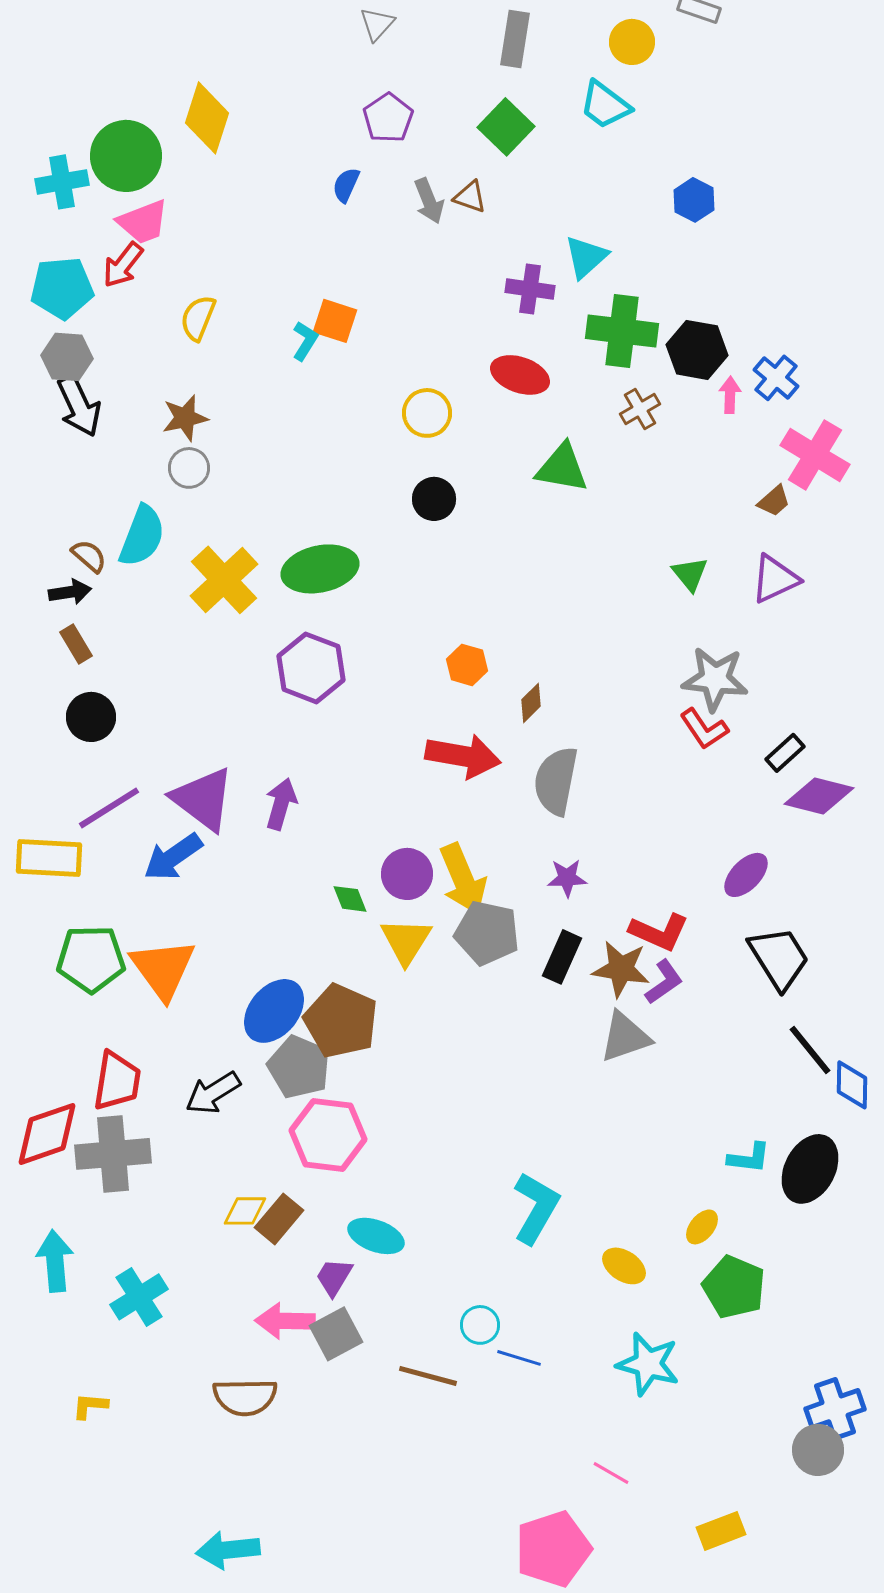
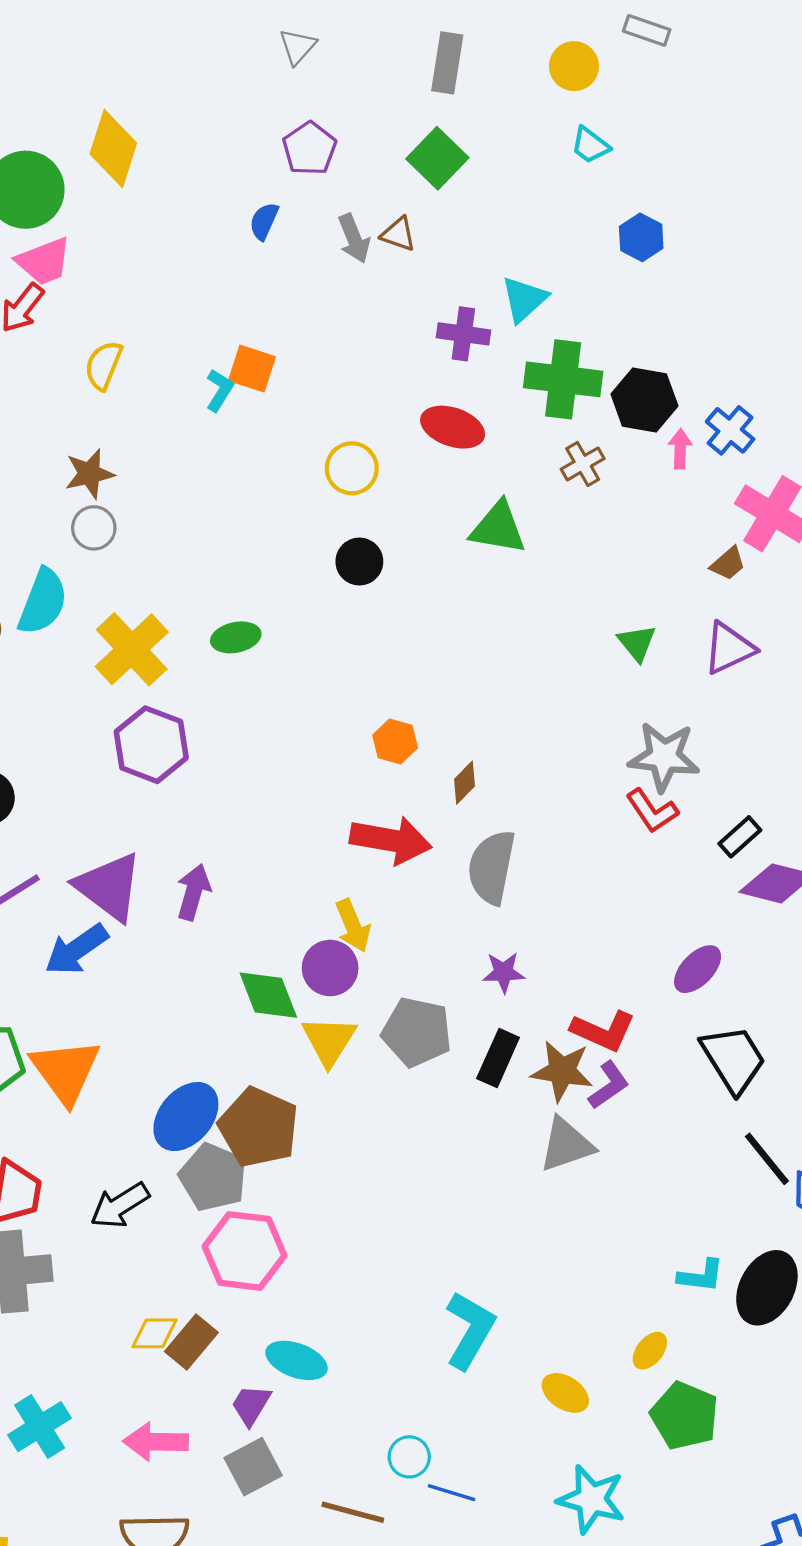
cyan trapezoid: (605, 105) -> (590, 145), moved, size x0.7
green ellipse: (320, 569) -> (236, 637), size x0.6
purple hexagon: (311, 668) -> (151, 745), moved
yellow arrow: (463, 879) -> (353, 926), moved, size x0.7
green diamond: (350, 899) -> (268, 995), size x1.6
pink arrow: (285, 1321) -> (156, 1442), moved

